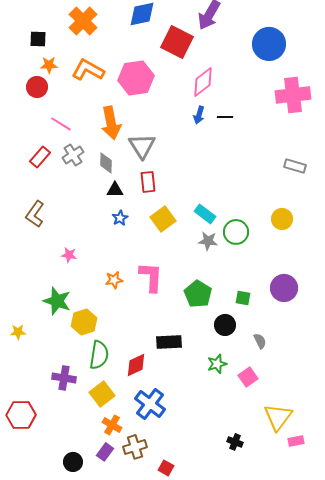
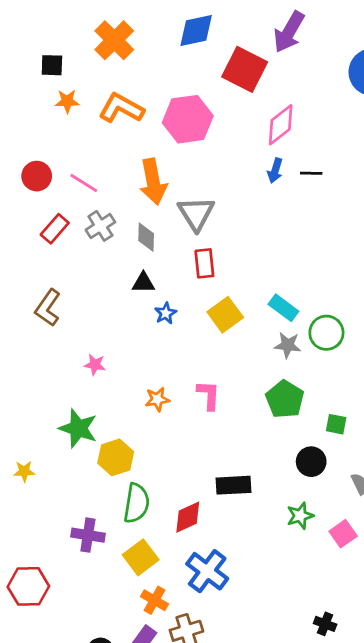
red circle: (37, 87) -> (37, 176), moved
black triangle: (115, 190) -> (143, 283), moved
pink L-shape: (151, 277) -> (209, 395), size x0.7
green pentagon: (198, 294) -> (285, 399), moved

